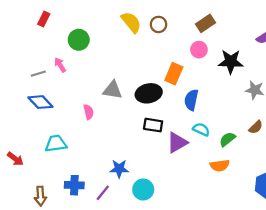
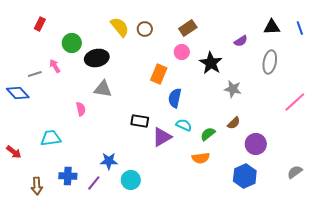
black star: (231, 62) -> (211, 63), turned 30
black ellipse: (149, 93) -> (97, 58), moved
blue diamond: (40, 102) -> (18, 93), moved

